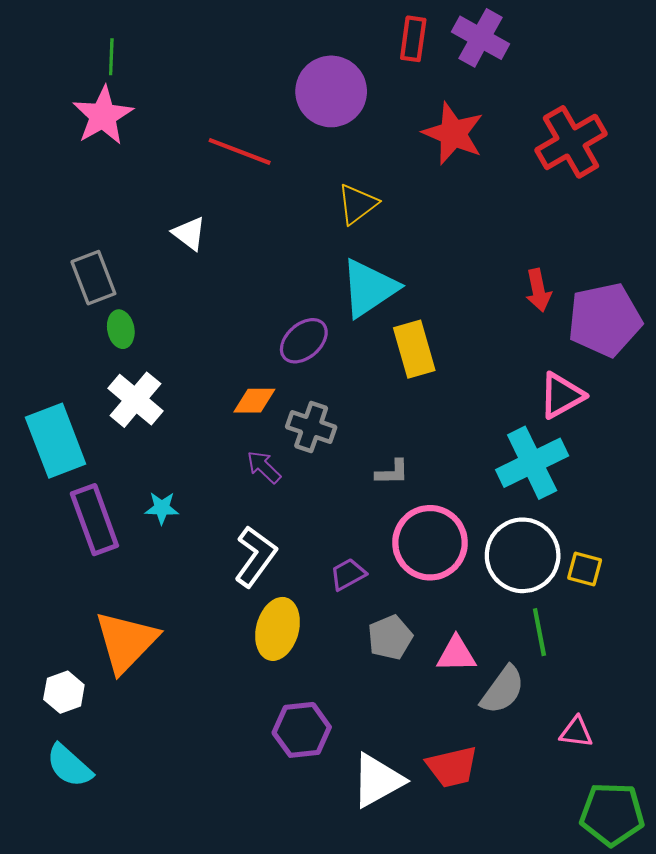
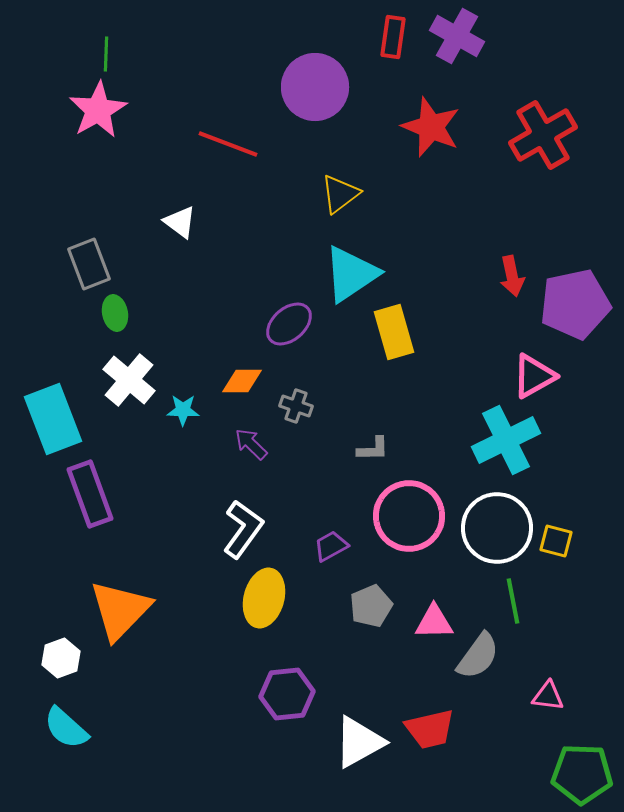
gray cross: (311, 427) -> (296, 406), size x0.7
cyan star: (162, 508) -> (183, 410), moved

